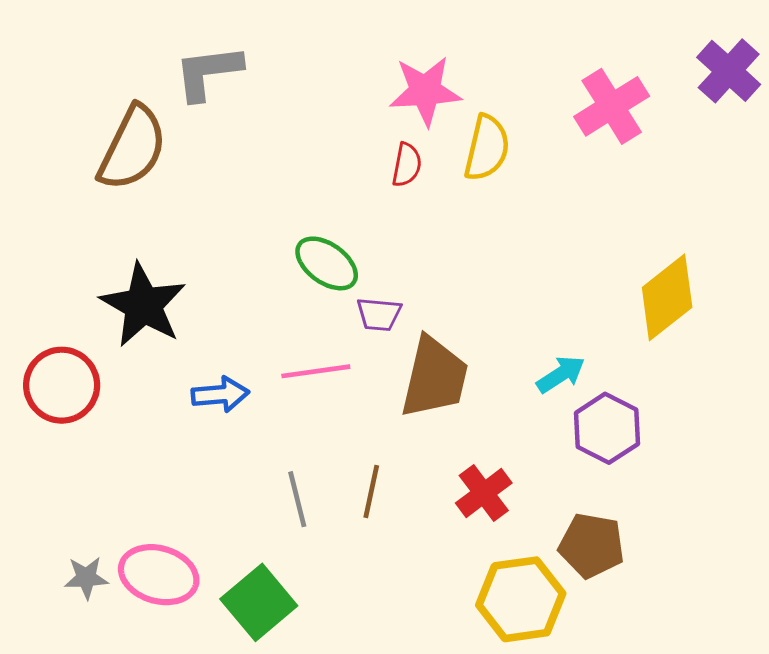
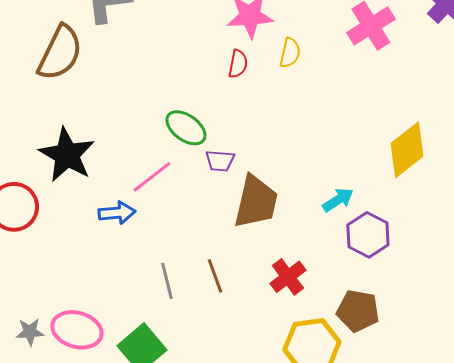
yellow semicircle: (487, 148) -> (290, 53), size x0.7
pink line: (316, 371) -> (152, 177), moved, turned -30
brown line: (371, 491) -> (215, 276), turned -32

